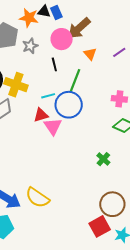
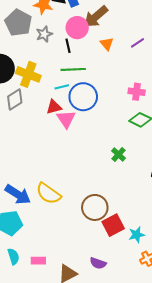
black line: (54, 64) -> (68, 46), moved
green line: (75, 80) -> (73, 69), moved, turned 65
brown circle: (112, 204) -> (95, 207), moved

